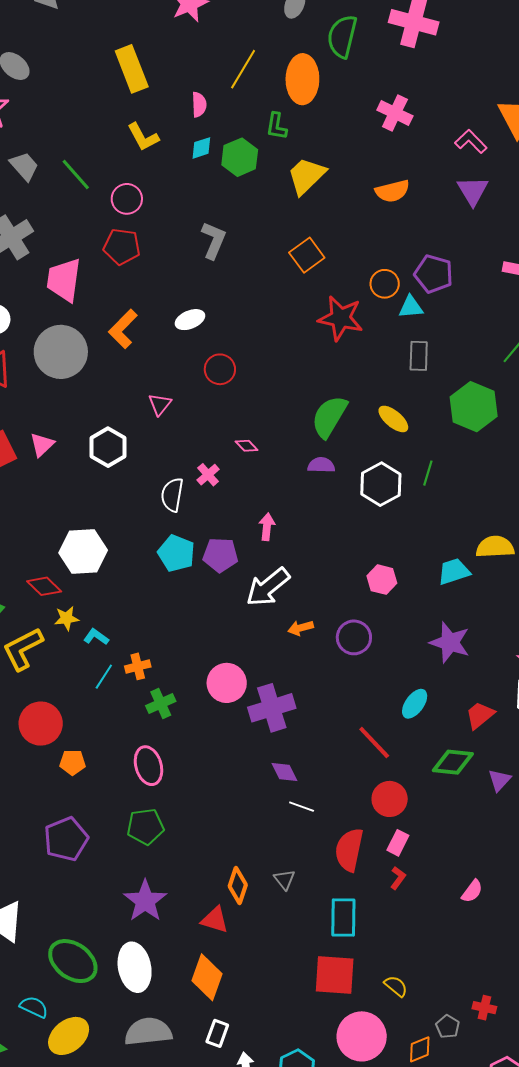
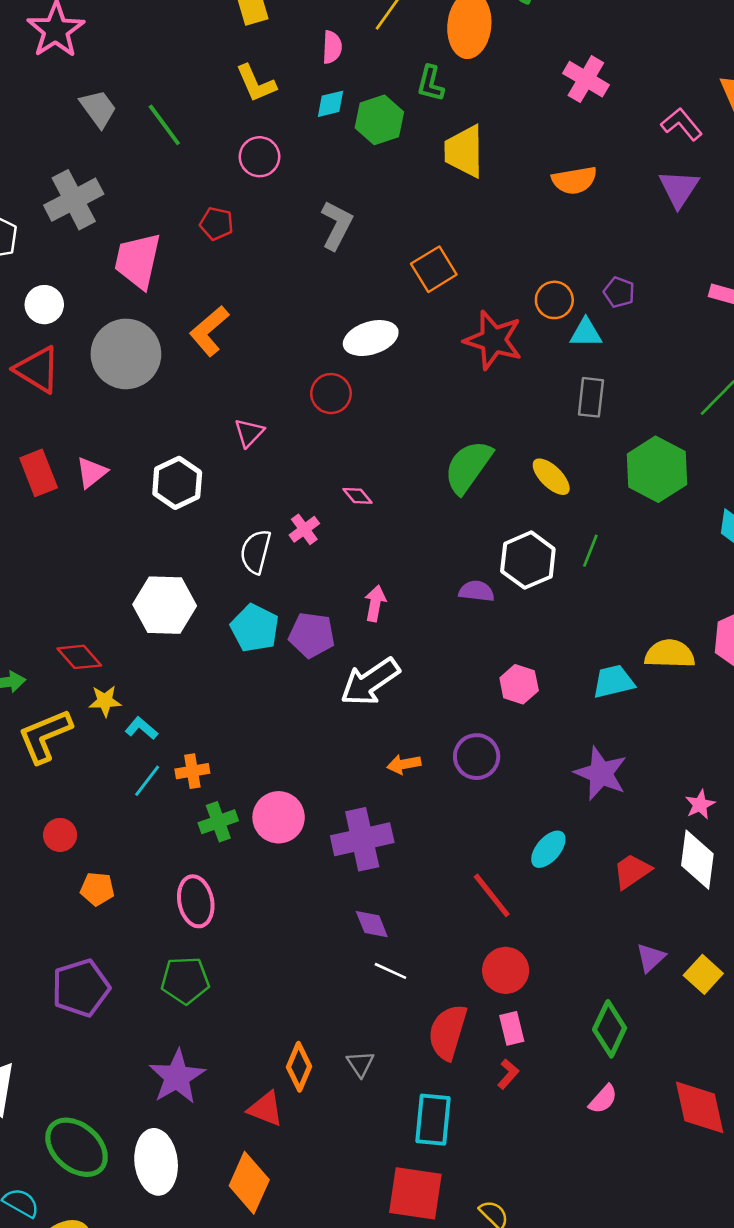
yellow trapezoid: (306, 176) -> (464, 151), turned -51
pink circle: (127, 199) -> (259, 157), moved
red pentagon: (122, 247) -> (217, 224), size x0.7
orange square: (307, 255) -> (434, 269), moved
purple pentagon: (434, 274) -> (619, 292), size x0.6
white ellipse: (190, 320) -> (371, 338), moved, size x1.4
purple semicircle: (321, 465) -> (476, 591), moved
white hexagon: (83, 551) -> (165, 605), moved
orange arrow: (301, 628) -> (404, 764), moved
pink circle: (227, 683) -> (279, 817), moved
red circle: (41, 724) -> (60, 835), size x0.6
green diamond: (453, 762) -> (610, 1029), moved, turned -75
pink rectangle: (398, 843) -> (512, 1028), turned -45

